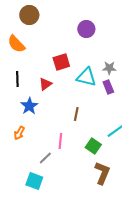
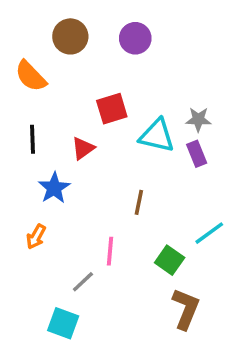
brown circle: (29, 15) -> (70, 36), moved
purple circle: (86, 29) -> (135, 38), moved

